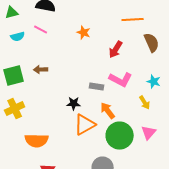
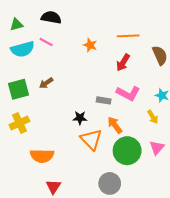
orange line: (133, 20) -> (128, 36), moved
cyan semicircle: (18, 36) -> (23, 49), size x1.6
brown arrow: (41, 70) -> (46, 83), turned -32
orange triangle: (85, 124) -> (91, 139), turned -45

